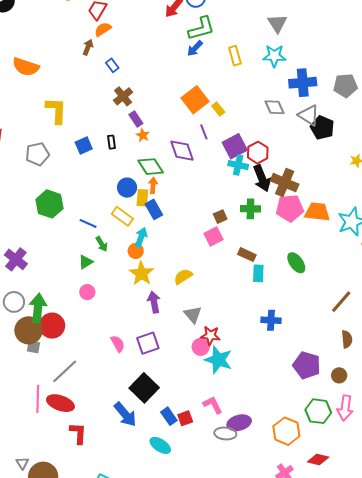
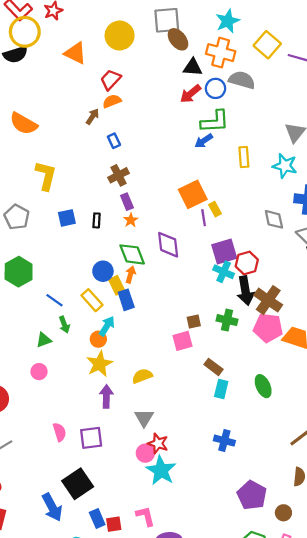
purple line: (204, 132) -> (204, 218), moved
gray pentagon: (37, 154) -> (17, 217), turned 30
yellow rectangle: (142, 198) -> (117, 285), turned -42

